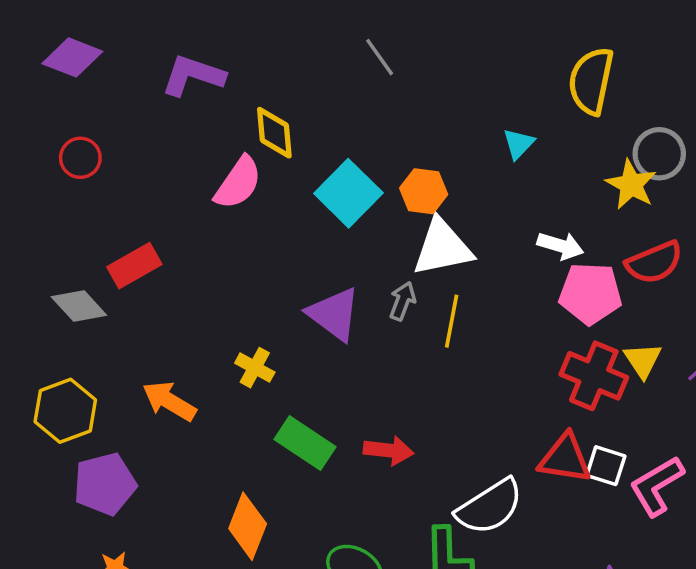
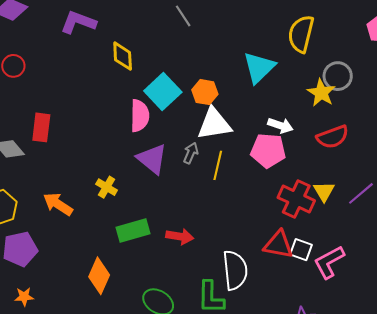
cyan triangle: (519, 144) -> (259, 67), size x1.8
pink semicircle: (238, 183) -> (140, 116), moved, turned -36
red rectangle: (134, 266) -> (41, 127), turned -56
pink pentagon: (590, 293) -> (268, 151), moved
green rectangle: (305, 443) -> (133, 230), turned -52
white semicircle: (490, 507) -> (235, 270), turned -66

